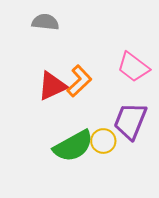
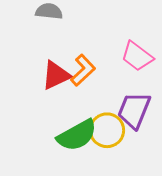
yellow circle: (103, 141) -> (107, 130), size x1.4

